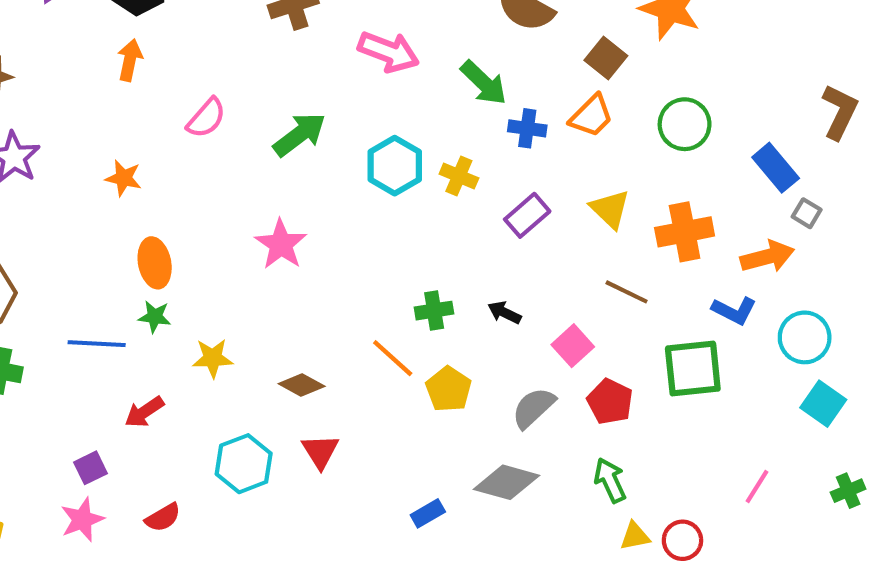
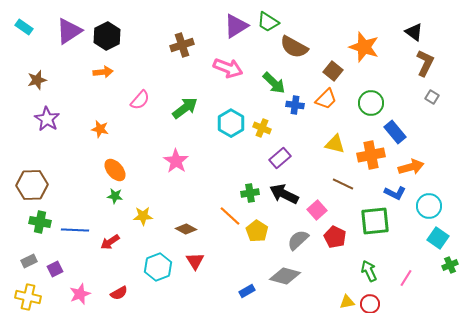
orange arrow: (130, 60) -> (103, 72), turned 72
brown L-shape: (840, 112) -> (425, 63), moved
blue rectangle: (776, 168) -> (395, 132), moved
yellow triangle: (610, 209) -> (335, 144), turned -30
gray square: (807, 213) -> (432, 97), moved
purple rectangle: (527, 215) -> (280, 158), moved
orange ellipse: (155, 263) -> (115, 170), turned -30
black arrow: (504, 313) -> (284, 194), size x1.8
blue line: (97, 344) -> (75, 230), moved
purple square: (90, 468) -> (55, 269), moved
green arrow: (610, 480) -> (369, 271), moved
green cross: (848, 491) -> (450, 265), moved

